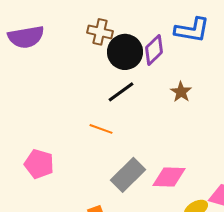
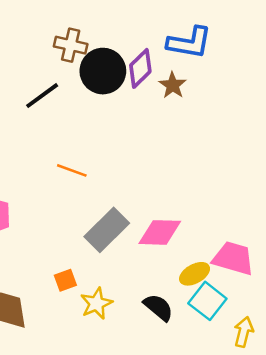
black line: (121, 92) -> (42, 96), moved
brown star: (181, 92) -> (173, 85), moved

